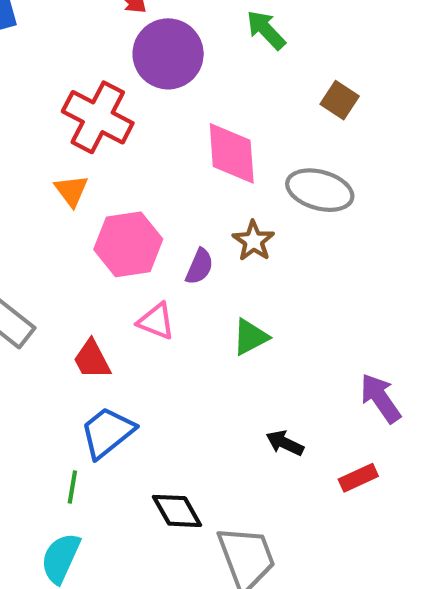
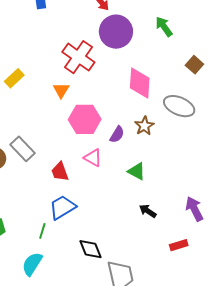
green triangle: (250, 337) -> (137, 171), turned 48
black arrow: (285, 443) -> (148, 211), moved

